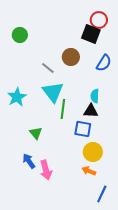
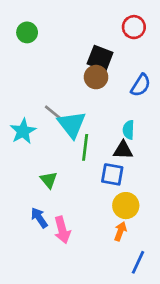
black square: (91, 34) -> (100, 58), moved
green circle: (20, 35) -> (27, 32), moved
gray line: (48, 68) -> (53, 112), moved
orange arrow: (89, 171) -> (120, 231), turned 88

